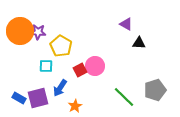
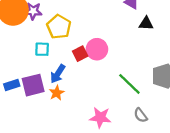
blue rectangle: (19, 98) -> (12, 85), turned -48
orange star: (75, 106) -> (57, 93), moved

